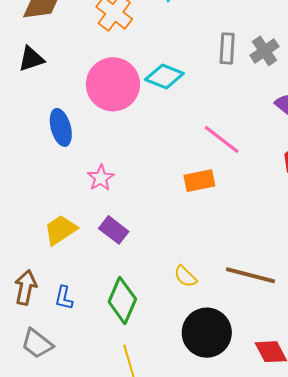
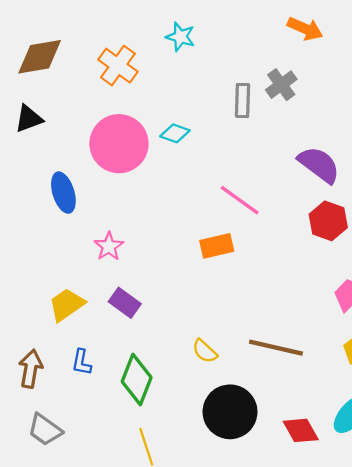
gray cross: (264, 51) -> (281, 85), moved
cyan diamond: (164, 76) -> (175, 133), size x0.7
blue L-shape: (64, 298) -> (82, 362), moved

